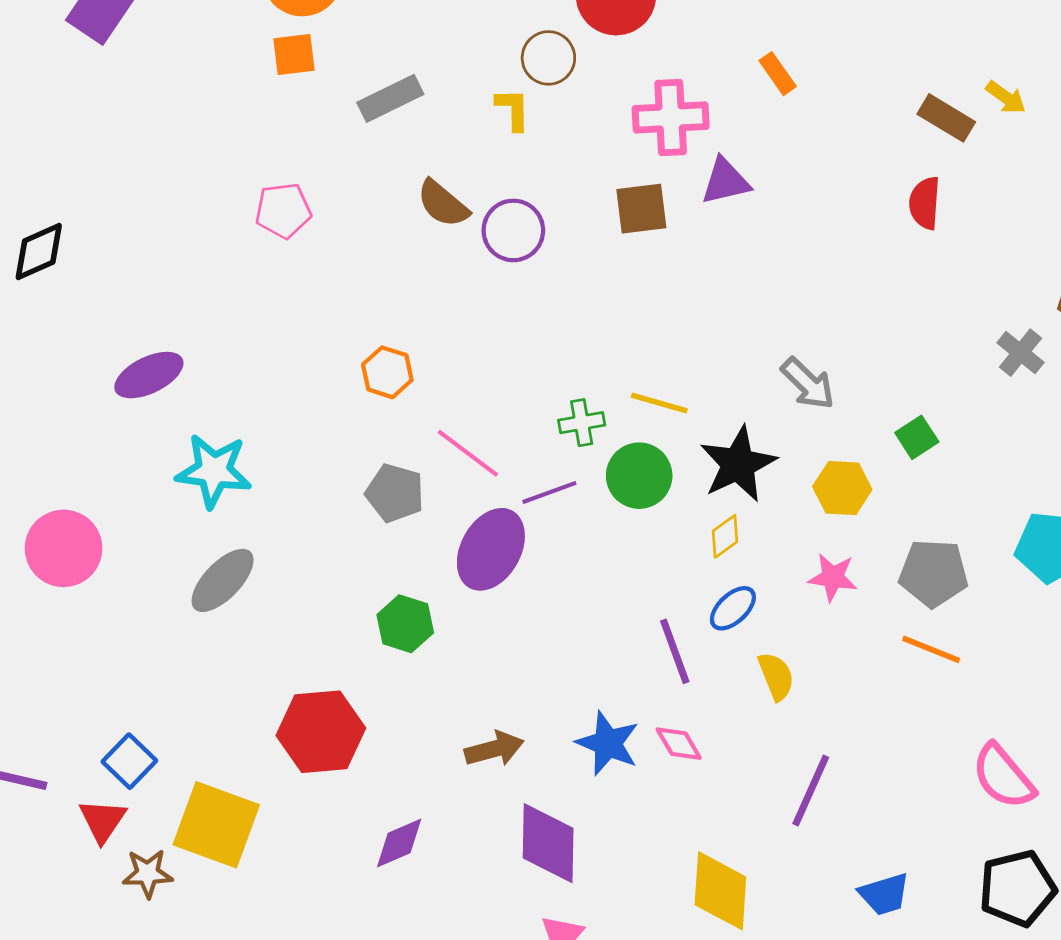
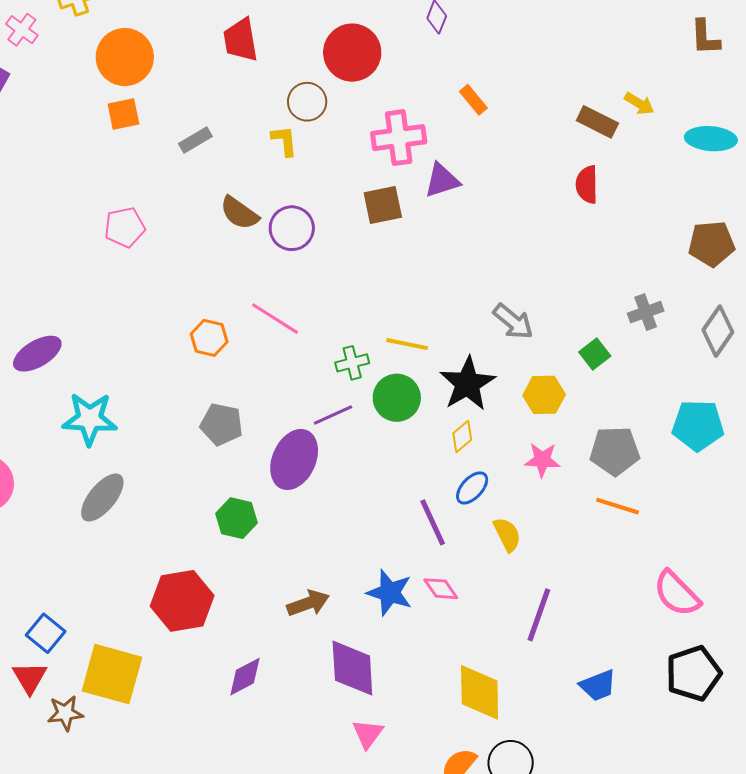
gray rectangle: (390, 98) -> (195, 140), size x0.7
gray cross: (1020, 353) -> (646, 312), moved, turned 36
pink line: (468, 453) -> (275, 319), moved

